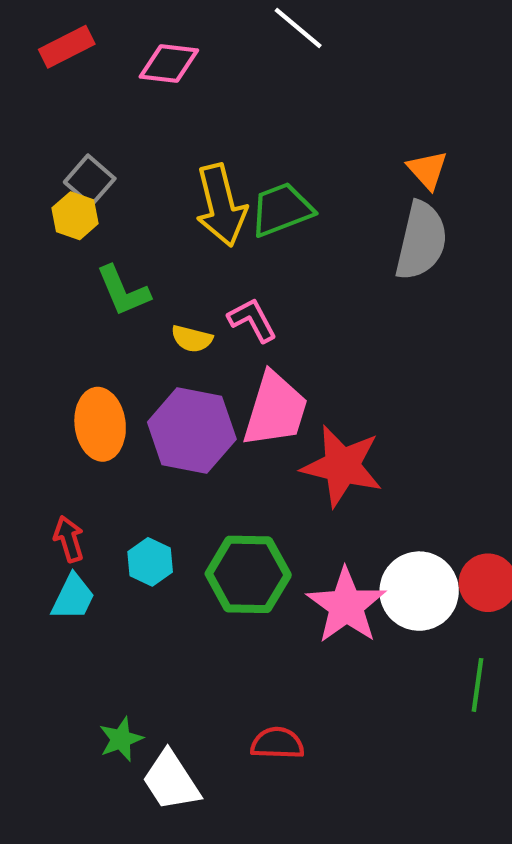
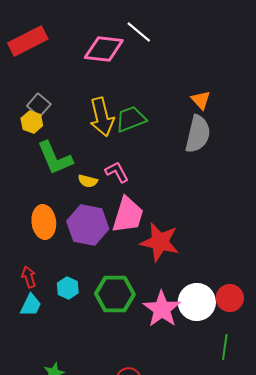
red rectangle: (67, 47) -> (28, 41), size x1.5
pink diamond: (169, 64) -> (104, 49), moved, size x1.4
green L-shape: (123, 291) -> (55, 158), size x1.4

